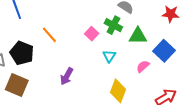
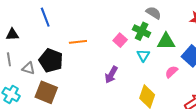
orange line: (49, 35) -> (78, 42), turned -54
cyan triangle: (109, 56) -> (143, 55), moved
purple arrow: (67, 76) -> (111, 75), moved

